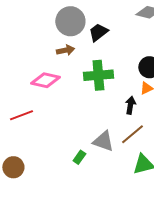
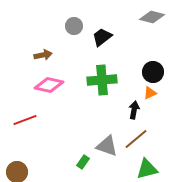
gray circle: (70, 21) -> (74, 26), size x0.6
brown arrow: (65, 50) -> (43, 55), moved

